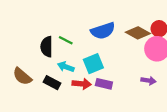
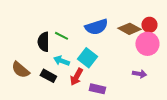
cyan square: (93, 64) -> (87, 58), turned -30
red arrow: (82, 84) -> (76, 77), turned 114
purple rectangle: (104, 84) -> (97, 89), moved

